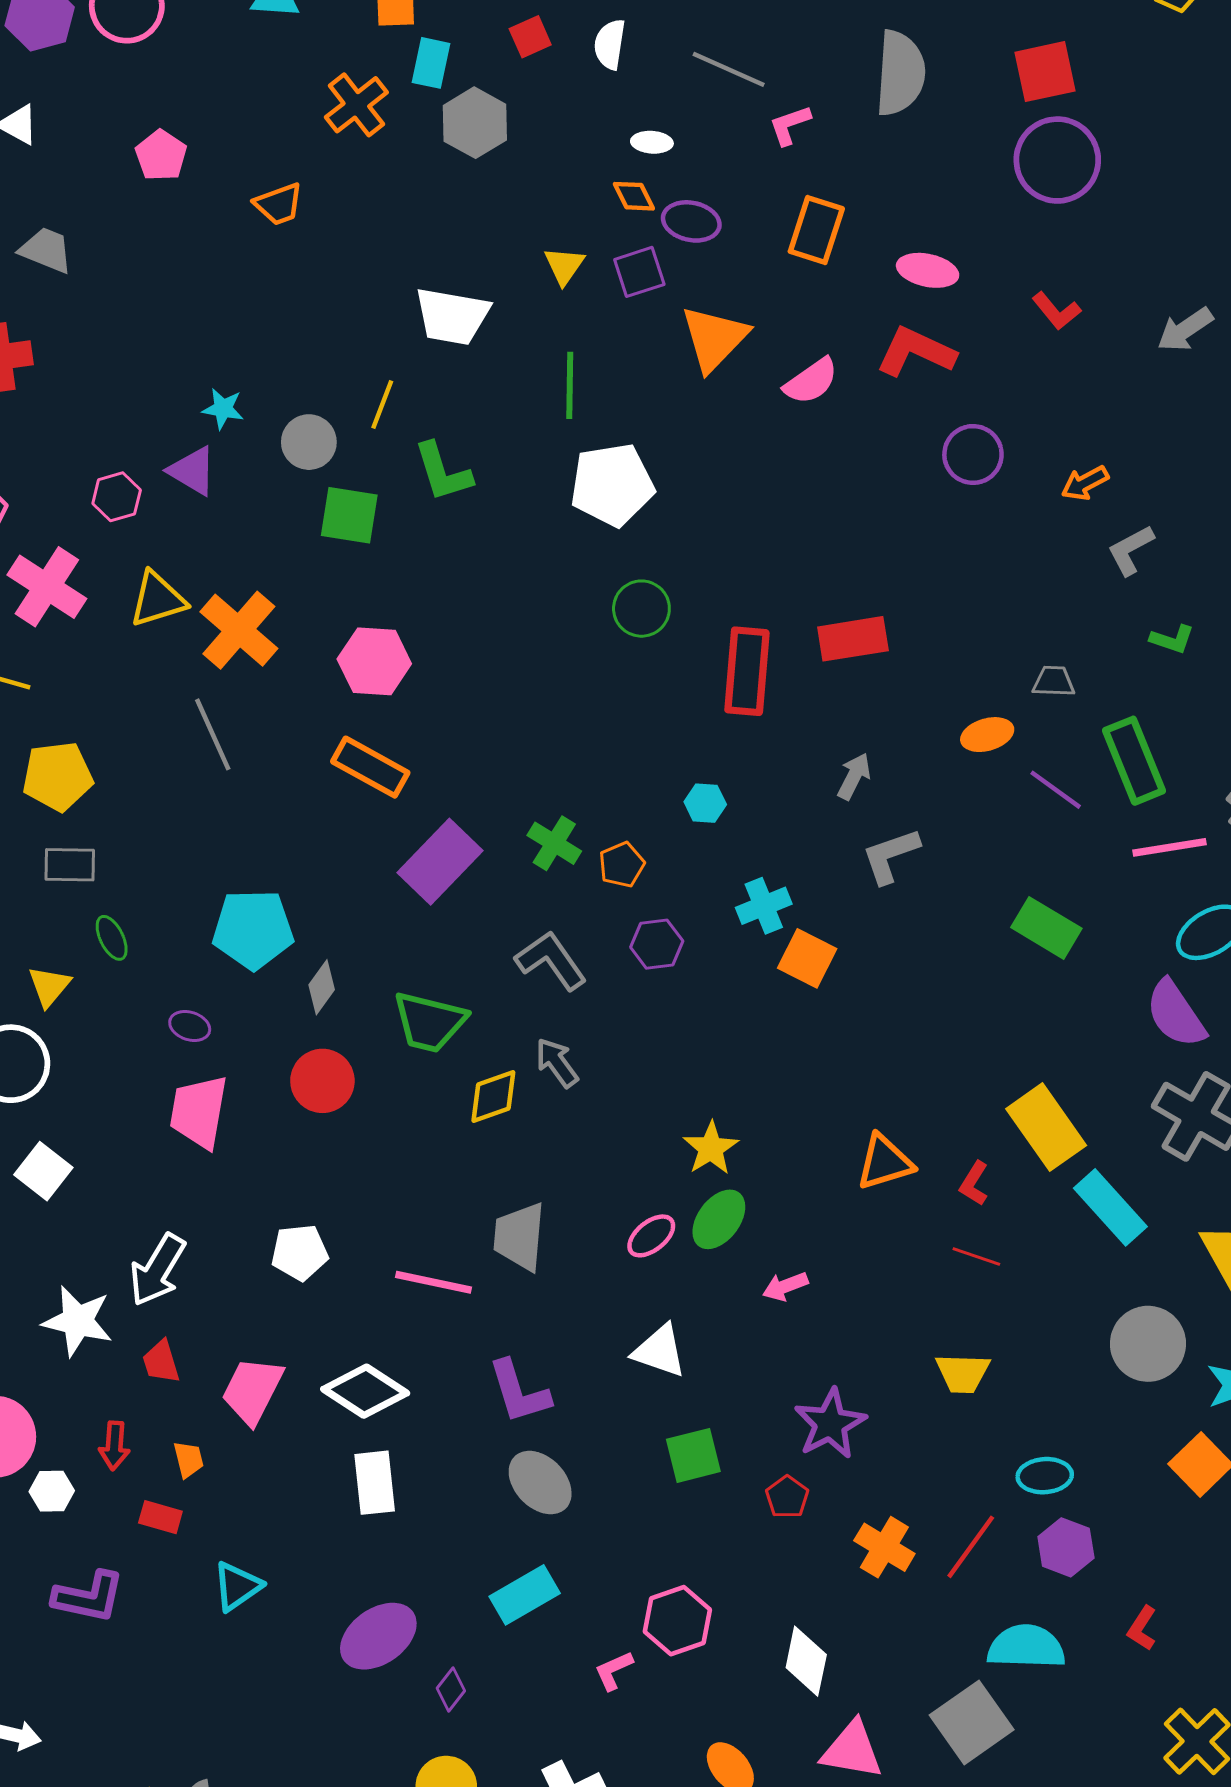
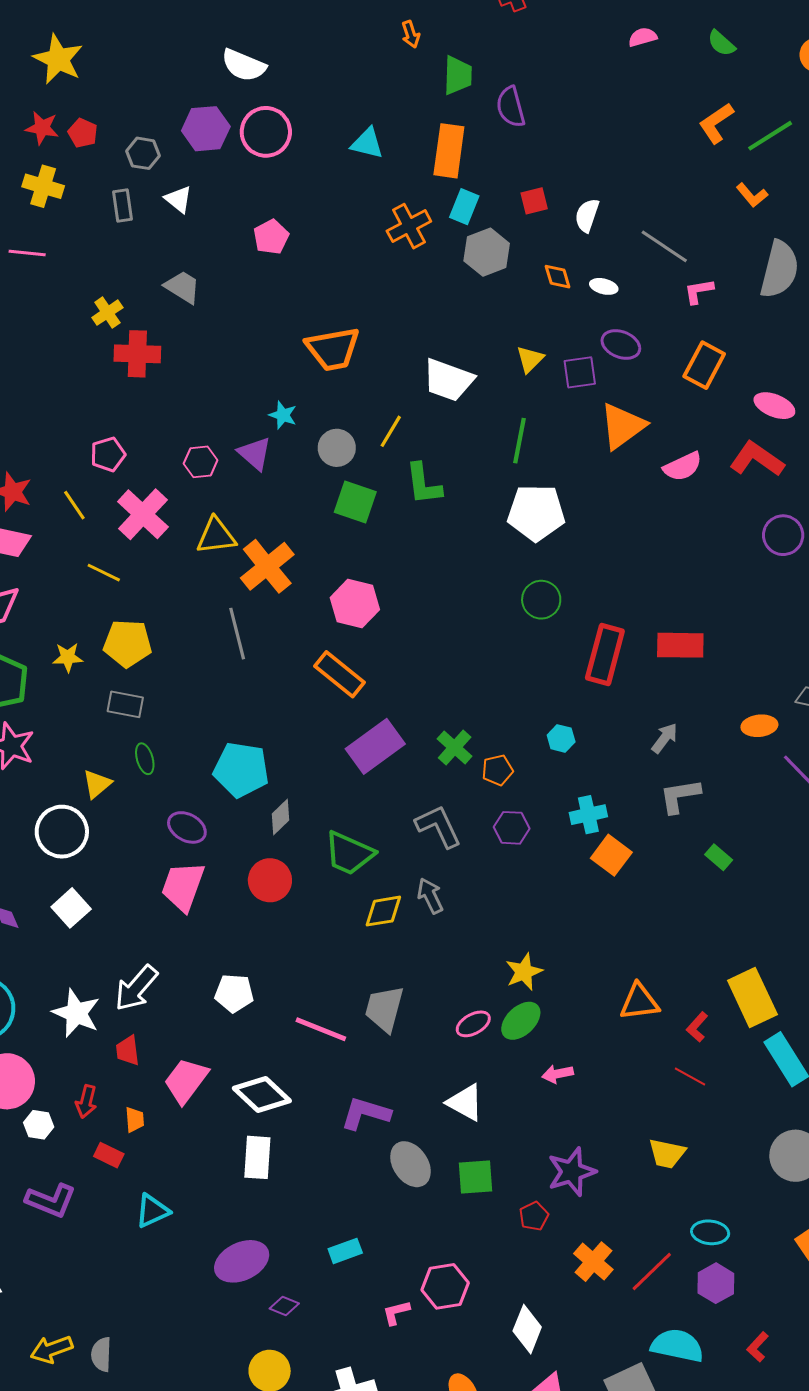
orange diamond: (634, 196) -> (558, 277), moved
orange trapezoid: (279, 204) -> (333, 349), moved, size x1.6
green rectangle: (1046, 928) -> (719, 857), moved, size x0.6
purple ellipse: (190, 1026) -> (187, 827), size x1.4
purple L-shape: (519, 1392) -> (365, 1113), turned 114
gray ellipse: (540, 1483) -> (411, 1164), moved
cyan rectangle: (525, 1595) -> (345, 1251), size x0.7
purple diamond: (451, 1689) -> (284, 1306), turned 64

